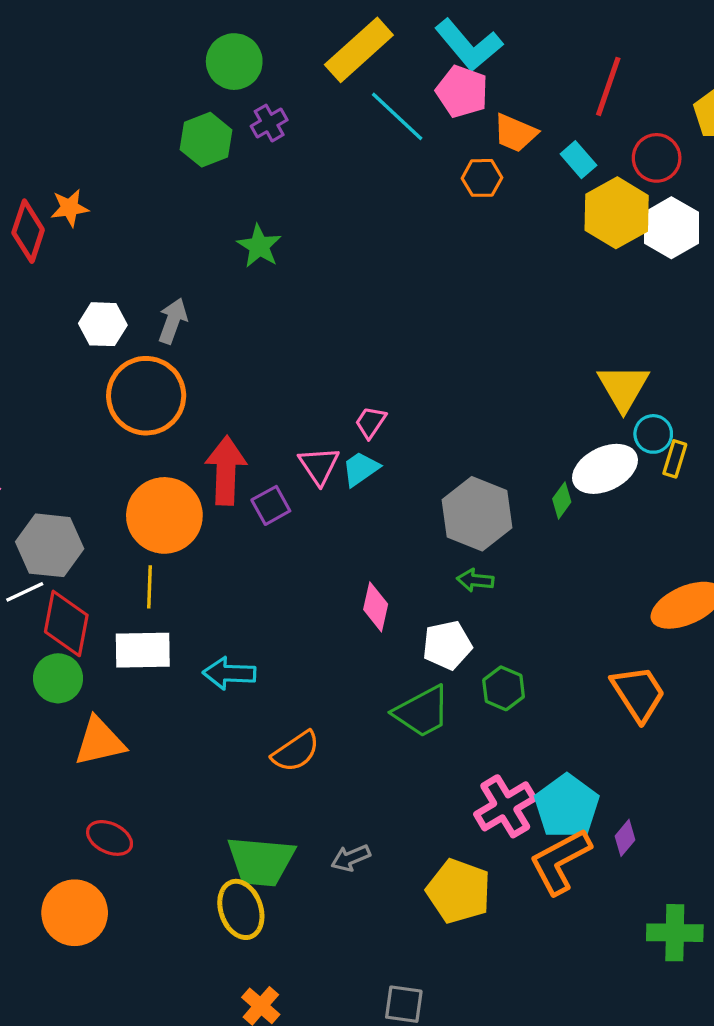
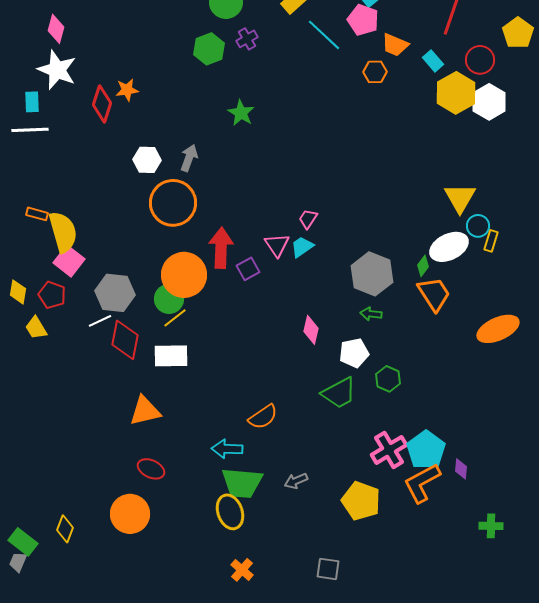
yellow line: (149, 587) -> (175, 318), turned 50
cyan arrow: (229, 673) -> (227, 449), moved
green circle: (58, 678) -> (169, 299), moved
orange trapezoid: (638, 693) -> (434, 294), moved
purple diamond: (625, 838) -> (461, 469), turned -35
green cross: (675, 933) -> (491, 526), size x0.7

